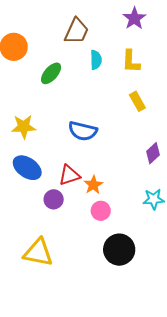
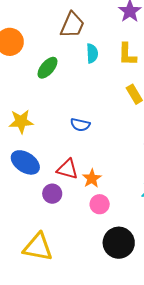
blue semicircle: (83, 131) -> (80, 125), size x0.7
red triangle: (69, 175) -> (68, 169), turned 35

